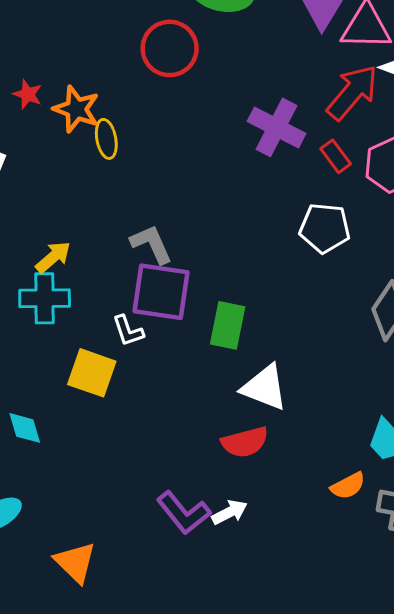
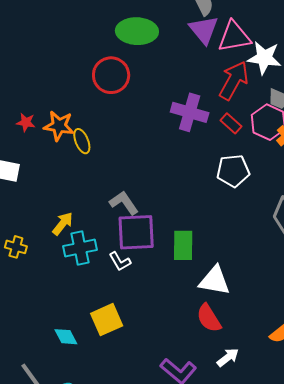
cyan cross: (45, 298) -> (80, 248), moved
yellow square: (92, 373) -> (107, 320), moved, turned -32
red semicircle: (245, 442) -> (209, 318), turned 84
white arrow: (230, 512) -> (228, 357), moved

